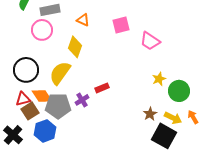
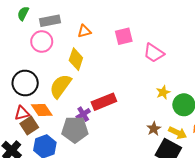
orange triangle: (83, 20) -> (84, 31), turned -40
red rectangle: (102, 88) -> (104, 102), size x1.6
gray pentagon: (58, 106) -> (75, 130), moved

